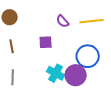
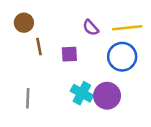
brown line: (12, 46) -> (39, 47), moved
blue circle: (88, 56) -> (122, 57), moved

